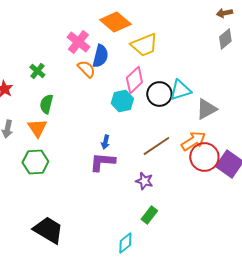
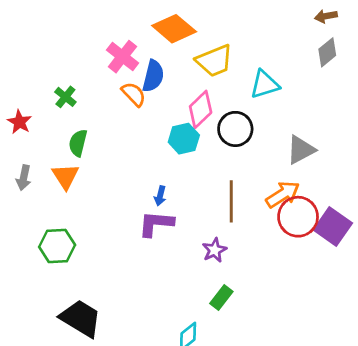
cyan triangle: (180, 90) -> (265, 84), moved
brown line: (156, 146) -> (231, 201), turned -56
green hexagon: (35, 162) -> (57, 246), moved
purple star: (144, 181) -> (214, 250), turned 30

